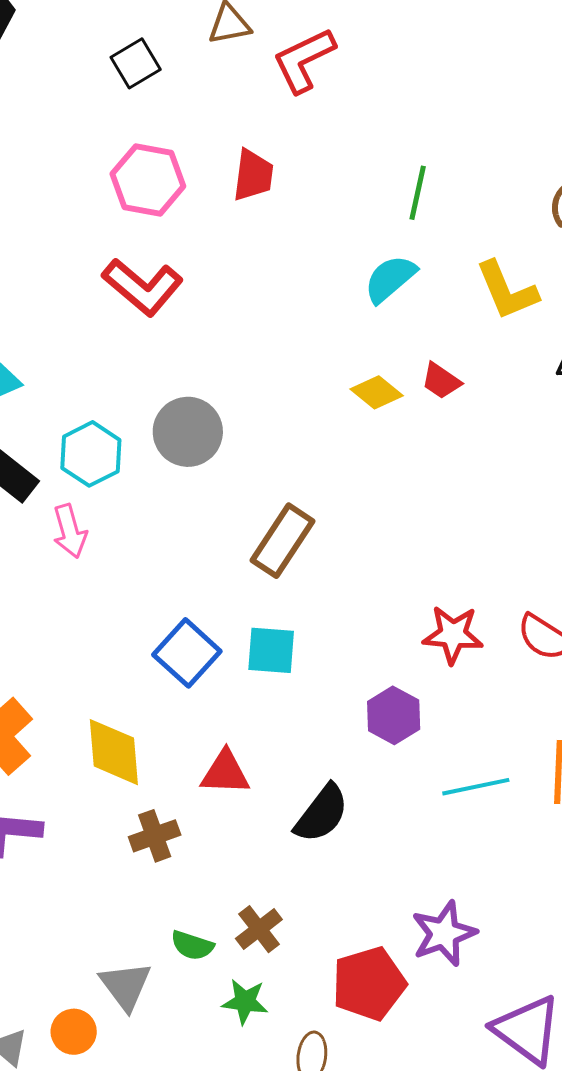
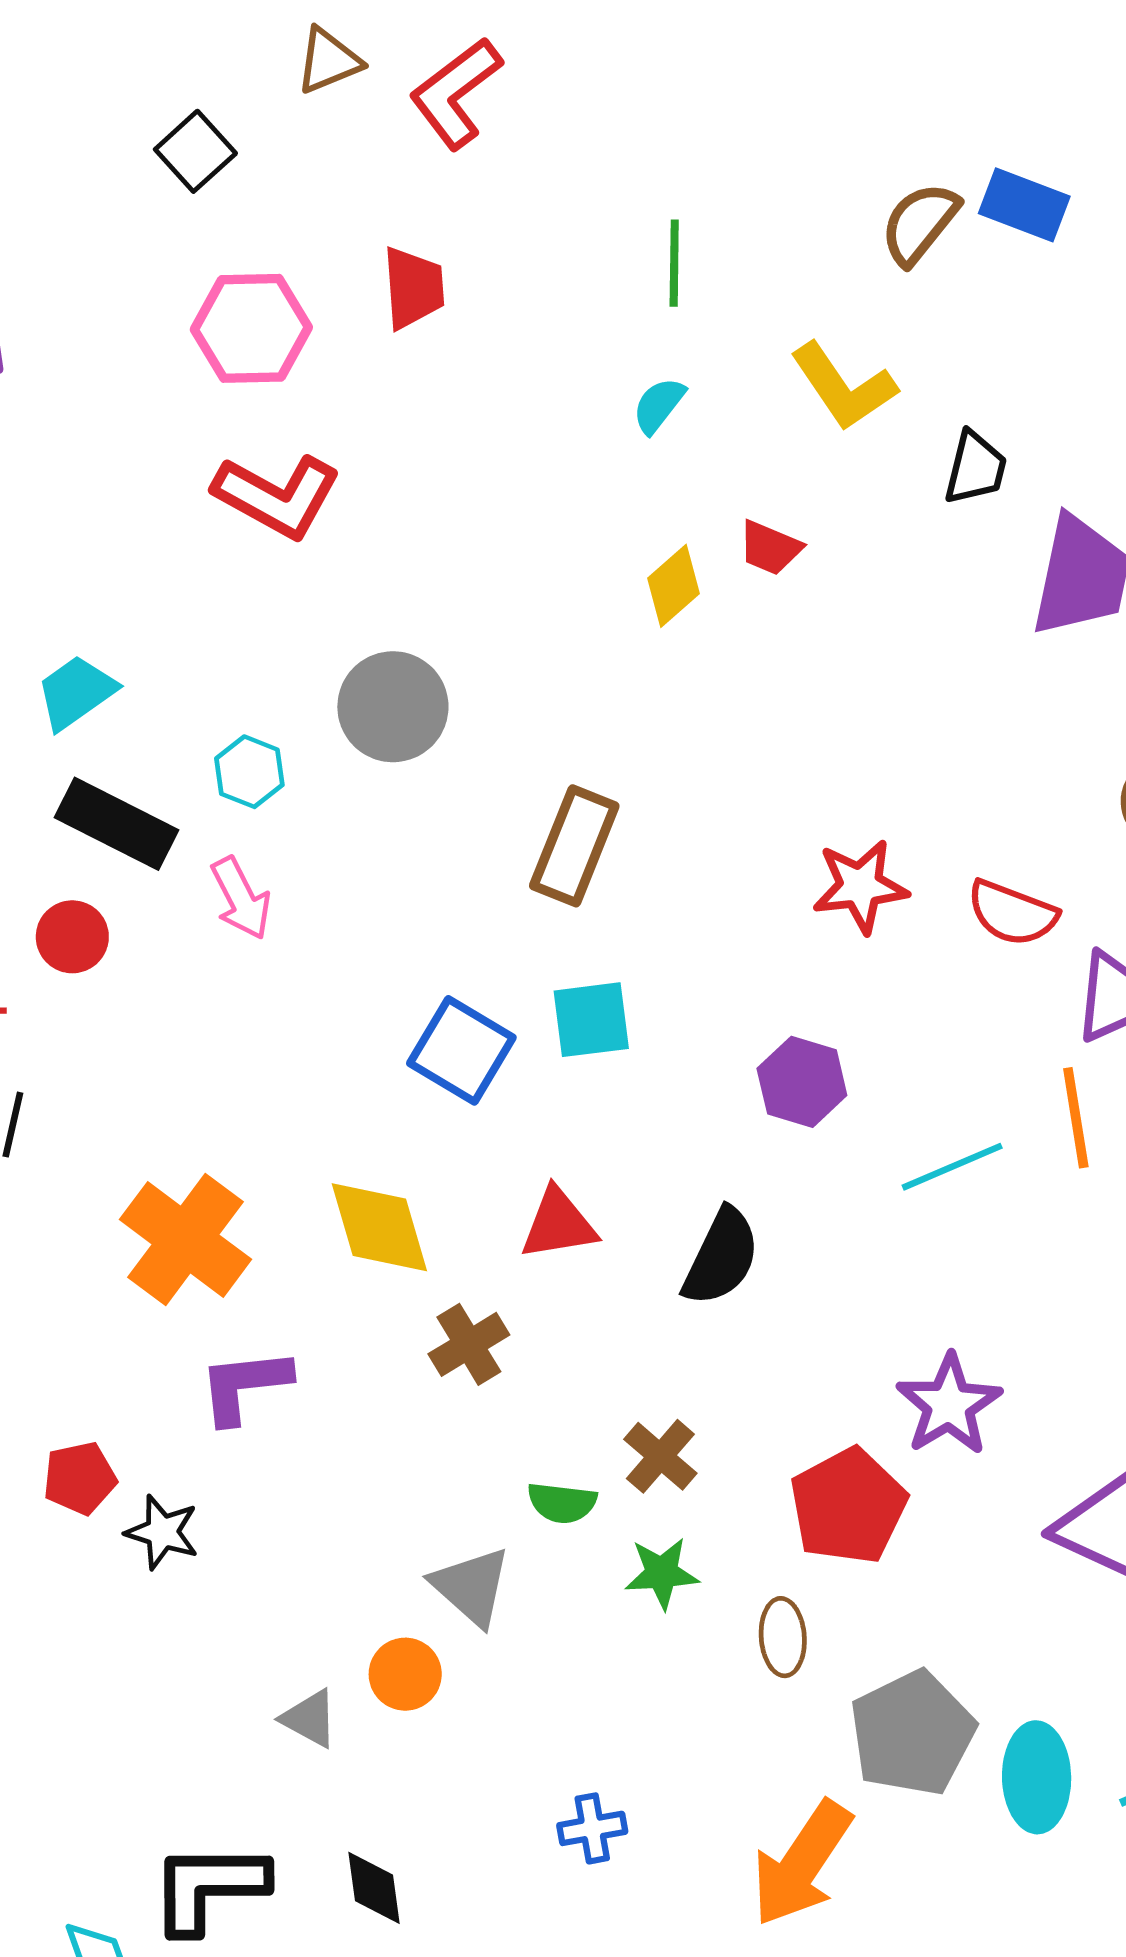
cyan semicircle: (390, 279) -> (659, 405), size x0.7
yellow diamond: (377, 392) -> (673, 586), turned -69
cyan hexagon: (91, 454) -> (249, 772), size x0.7
red star: (453, 635) -> (860, 886), moved

